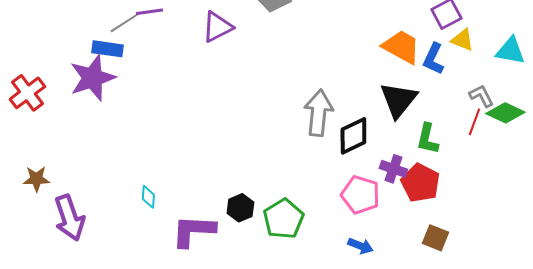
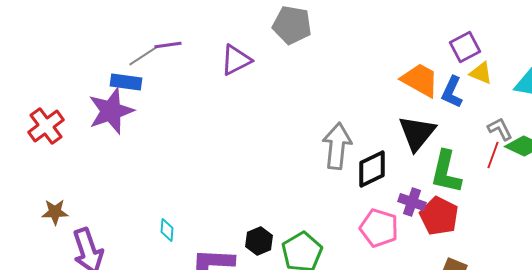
green L-shape: (427, 139) -> (446, 172), size x1.4

